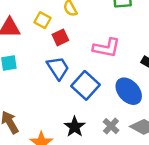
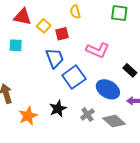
yellow square: (43, 20) -> (44, 26), moved
blue ellipse: (129, 91) -> (108, 89), turned -30

